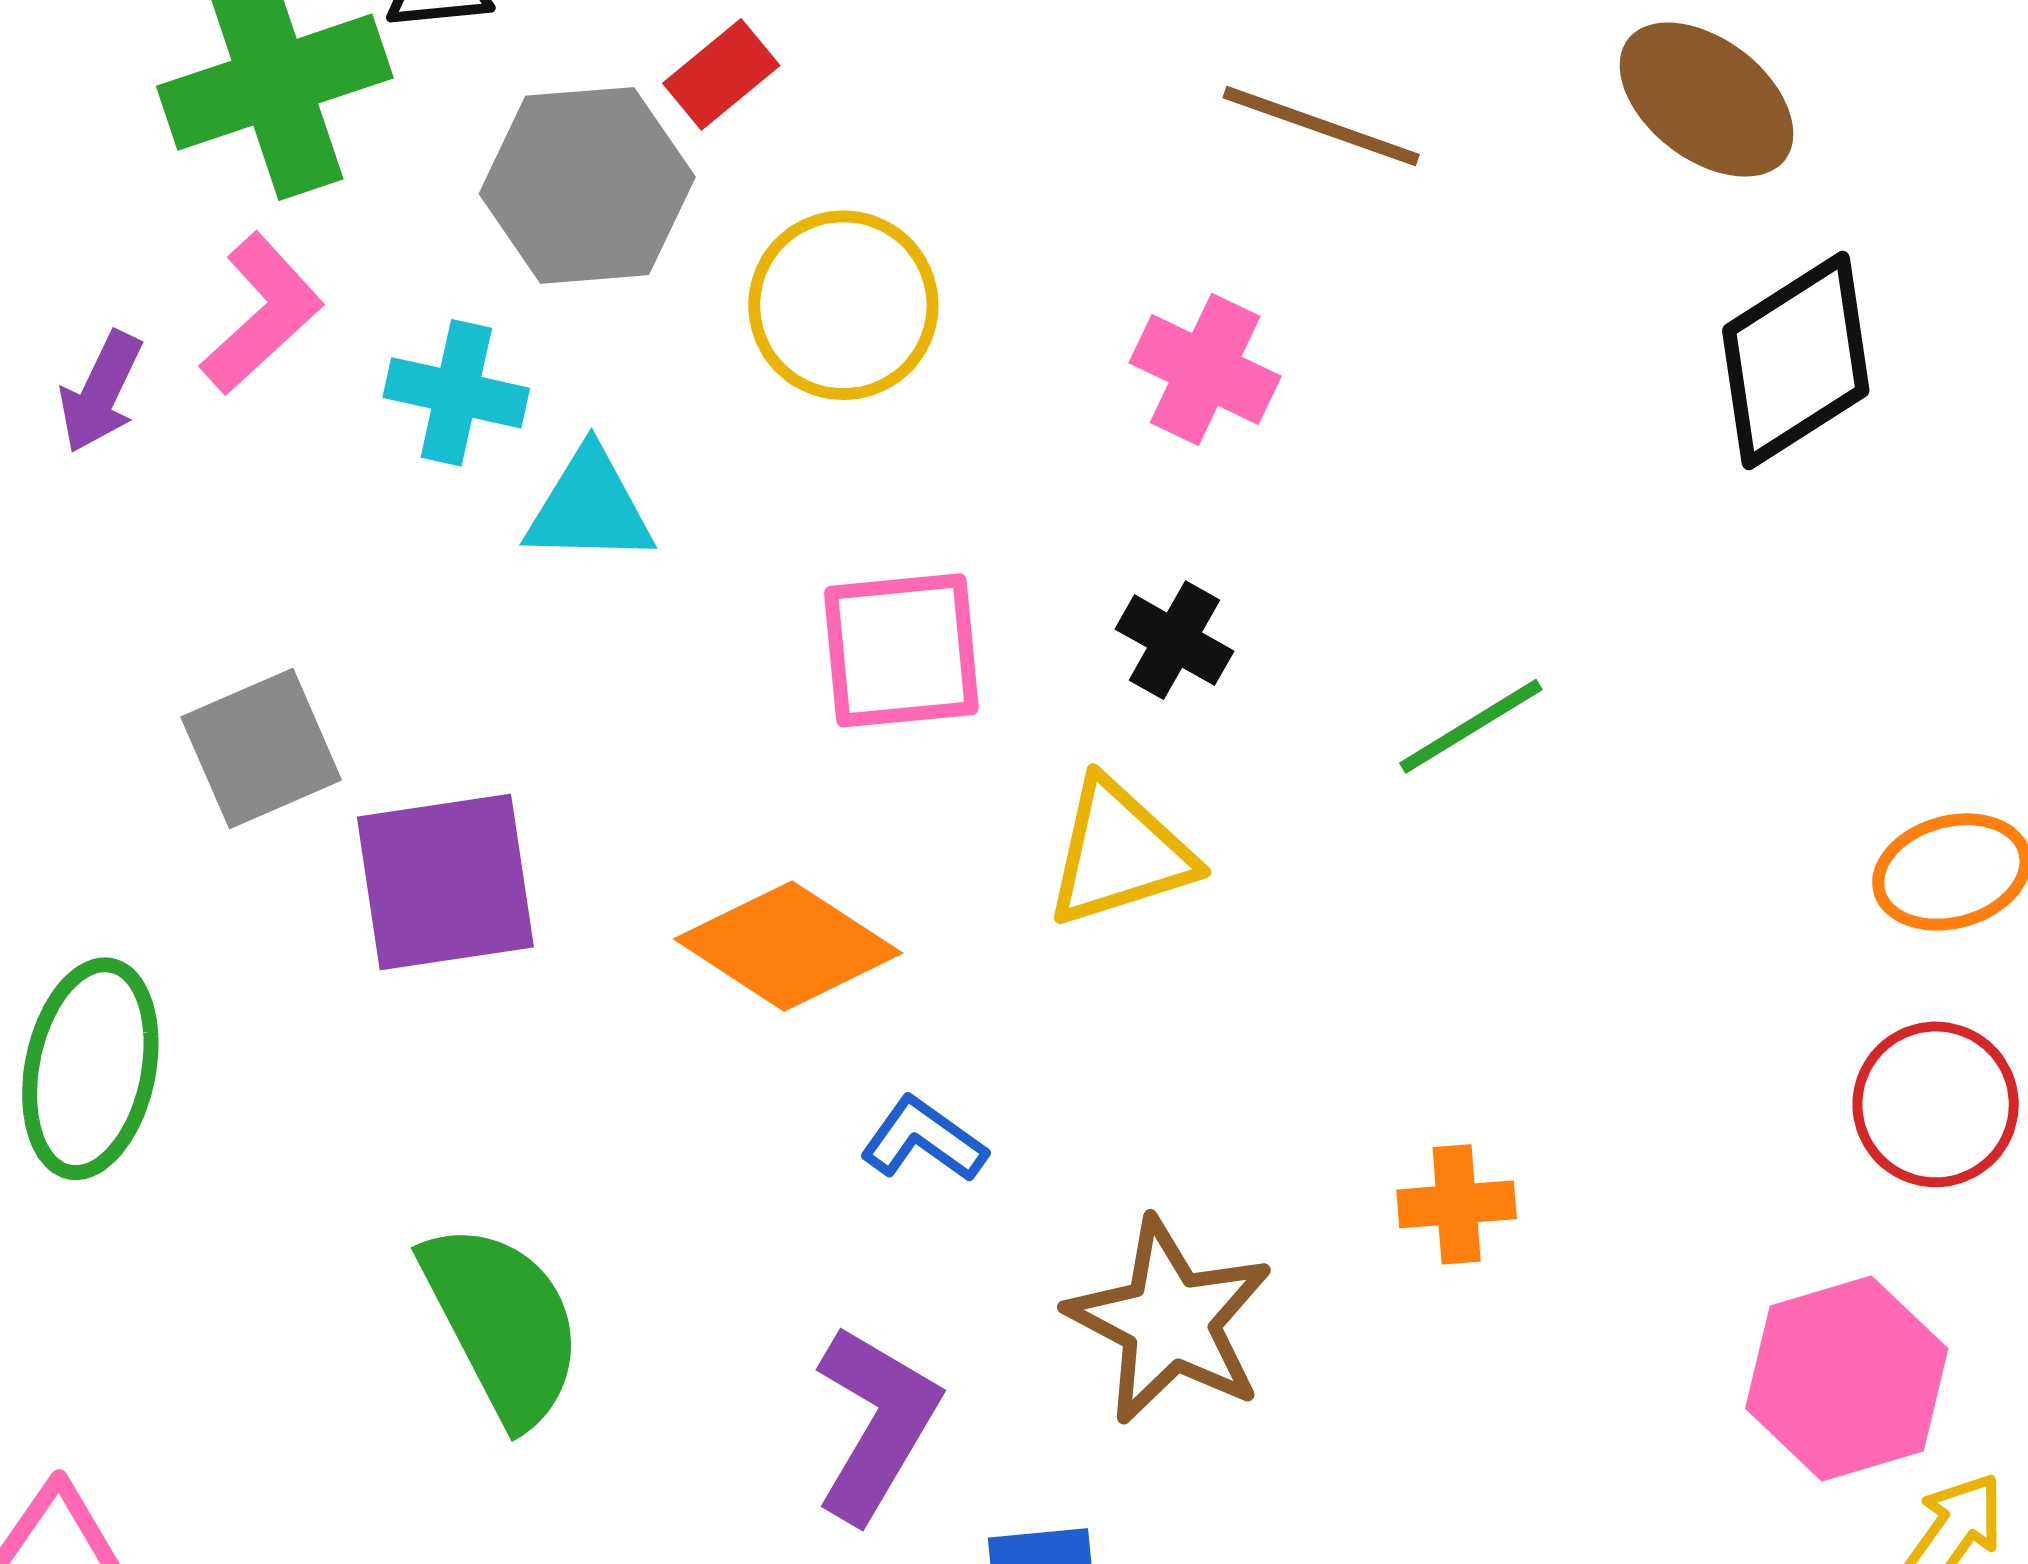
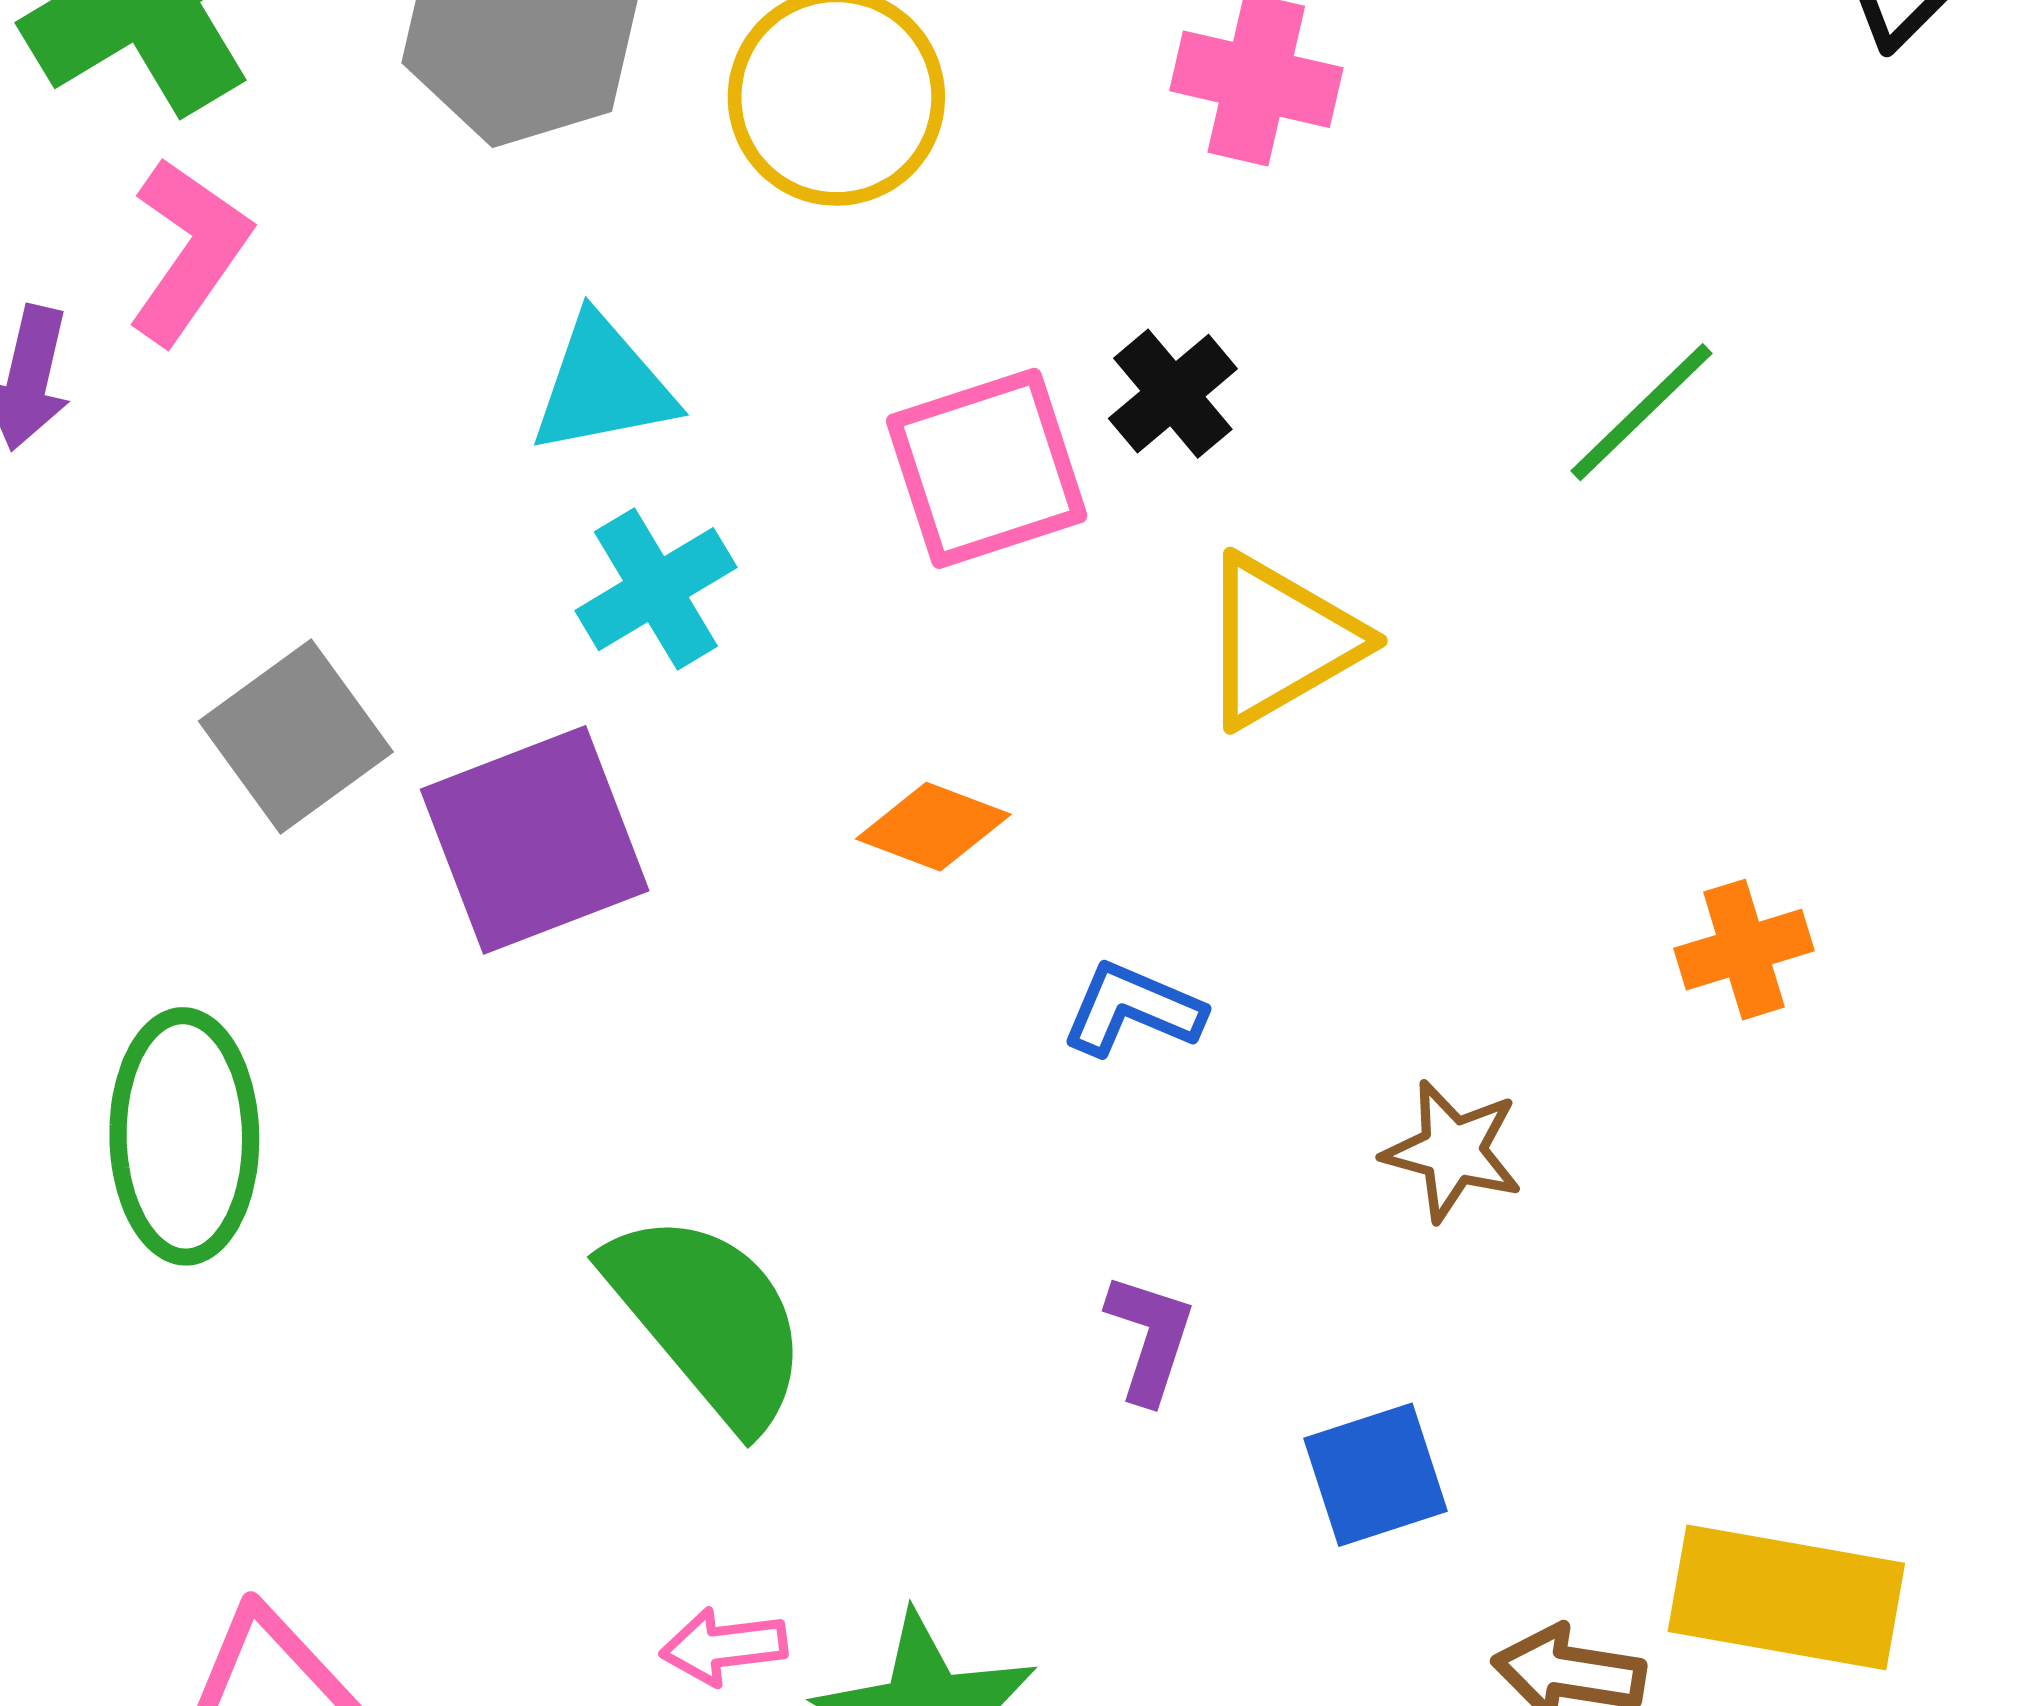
cyan cross: (456, 393) -> (656, 589), moved, turned -31
black cross: (1175, 640) -> (1173, 394), moved, turned 33
orange diamond: (788, 946) -> (933, 827), size x0.6
brown star: (1170, 1321) -> (1453, 1151), size x0.6
purple L-shape: (876, 1423) -> (1150, 1338), size x0.6

